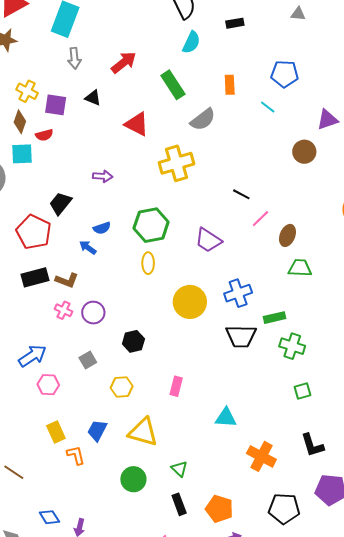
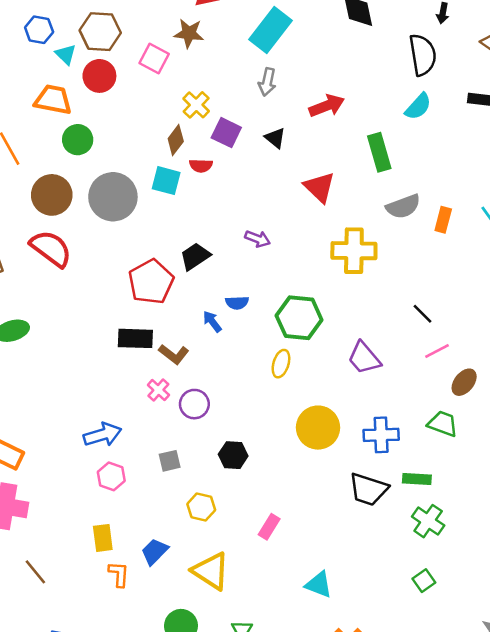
orange rectangle: (230, 85) -> (443, 220), moved
green trapezoid: (300, 268) -> (443, 424), moved
green square: (303, 391) -> (424, 581), turned -36

